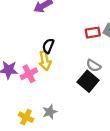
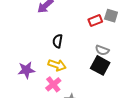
yellow arrow: (45, 61) -> (57, 65), moved, turned -48
pink cross: (29, 74) -> (53, 84), moved

